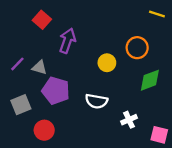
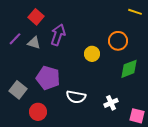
purple line: (17, 64) -> (15, 39), moved
gray triangle: (40, 67) -> (34, 43), moved
white semicircle: (96, 101) -> (76, 97), moved
gray square: (21, 105) -> (18, 90), turned -30

